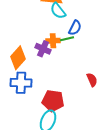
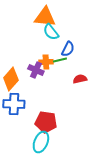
red semicircle: (92, 80) -> (80, 79), moved, turned -80

